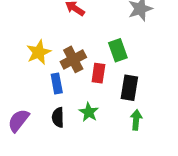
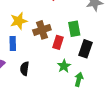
blue rectangle: (57, 83) -> (13, 43), moved
black rectangle: (129, 88) -> (86, 49), moved
green star: (89, 112) -> (64, 66), moved

